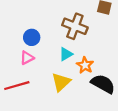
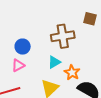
brown cross: (75, 26) -> (63, 36), turned -30

